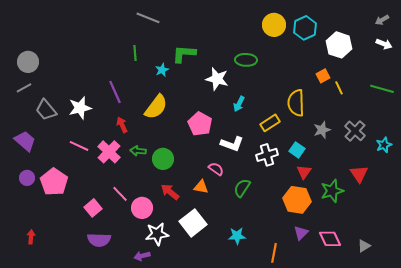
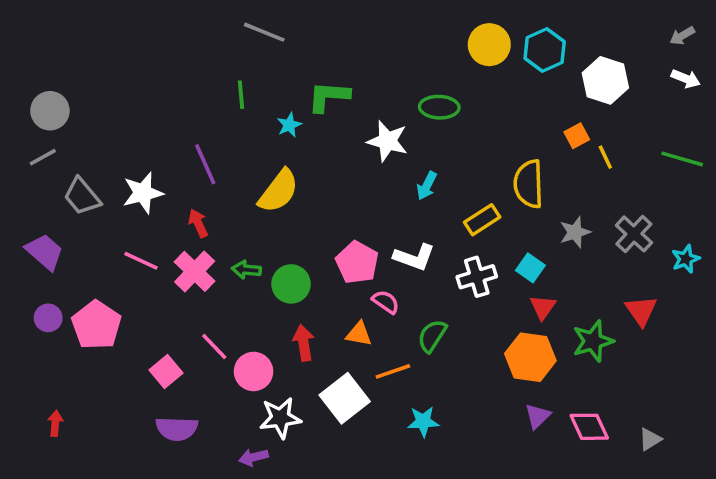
pink pentagon: (200, 124) -> (357, 263), moved
red arrow: (122, 125) -> (198, 223), moved
red arrow: (170, 192) -> (304, 343), turned 42
orange line: (274, 253) -> (393, 371), moved, turned 60

